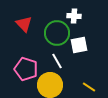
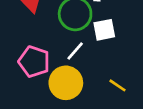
white line: (57, 61) -> (75, 51), turned 70

